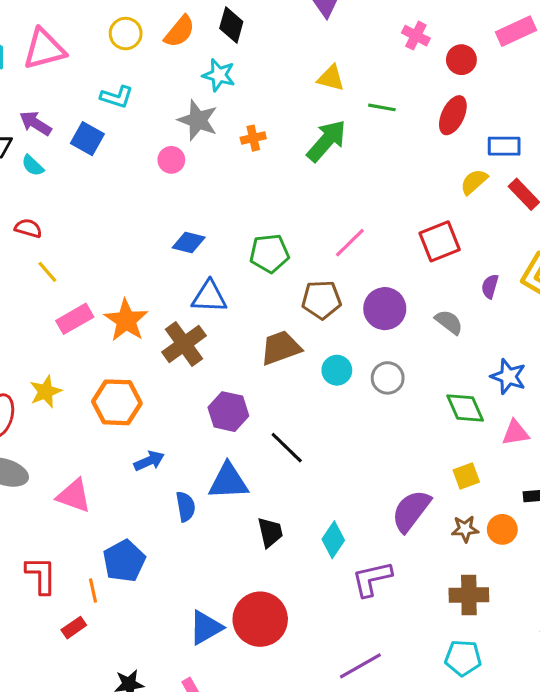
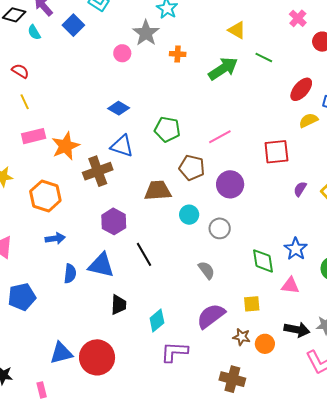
red ellipse: (453, 115) -> (301, 89), moved
gray semicircle: (449, 322) -> (206, 270), moved

